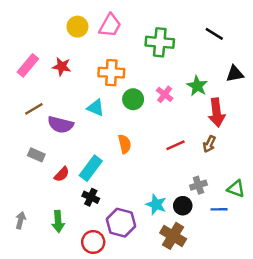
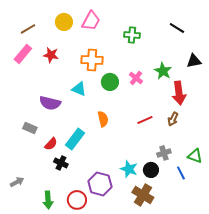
green cross: (160, 42) -> (132, 35), size x0.7
brown line: (34, 109) -> (28, 29), moved
black cross: (91, 197) -> (61, 163), moved
blue line: (219, 209) -> (181, 173), turned 64
gray arrow: (21, 220) -> (17, 182), turned 48
green arrow: (58, 221) -> (48, 200), moved

